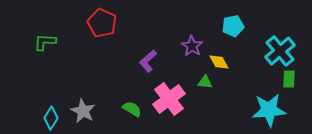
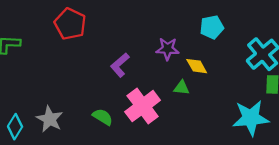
purple star: (192, 46) -> (167, 49), turned -30

